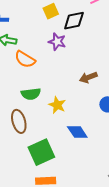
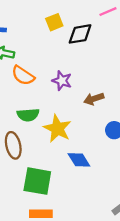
purple star: (57, 42) -> (62, 81), moved
yellow star: (57, 105) -> (57, 129), size x1.4
green square: (41, 152) -> (37, 181), turned 32

